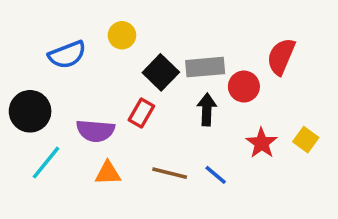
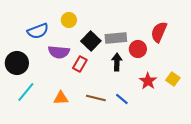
purple semicircle: (95, 131) -> (59, 52), moved

